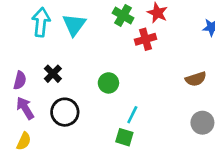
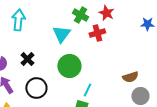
cyan triangle: (74, 25) -> (61, 34), moved
brown semicircle: (196, 79) -> (130, 77), moved
green circle: (108, 83) -> (69, 66), size x1.5

